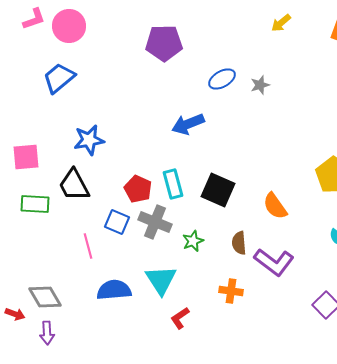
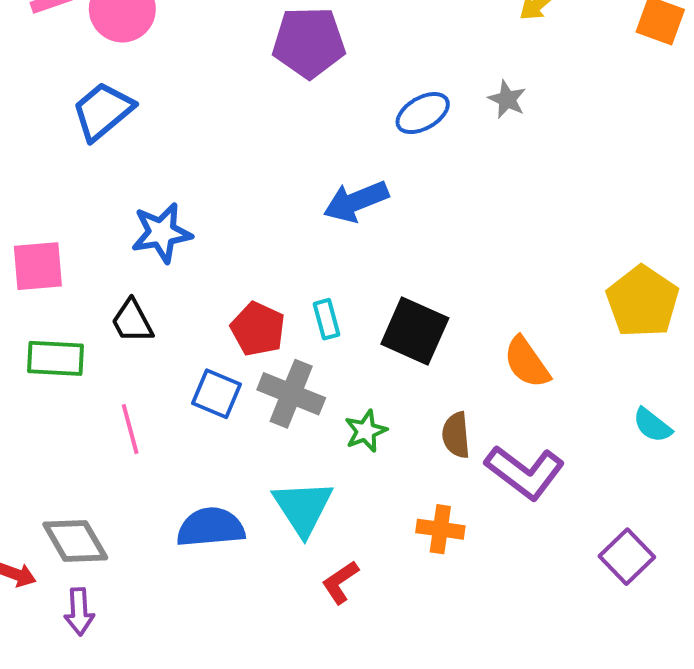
gray star: (260, 85) -> (507, 99), moved, turned -30
cyan rectangle: (173, 184) -> (326, 319), size x0.7
black trapezoid: (74, 185) -> (132, 321), size x0.7
pink line: (88, 246) -> (130, 429), moved

